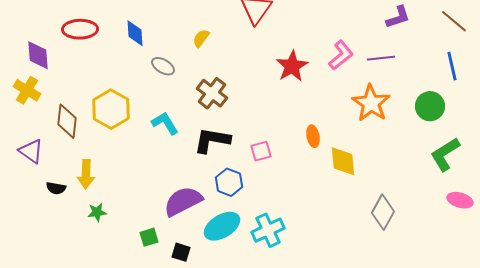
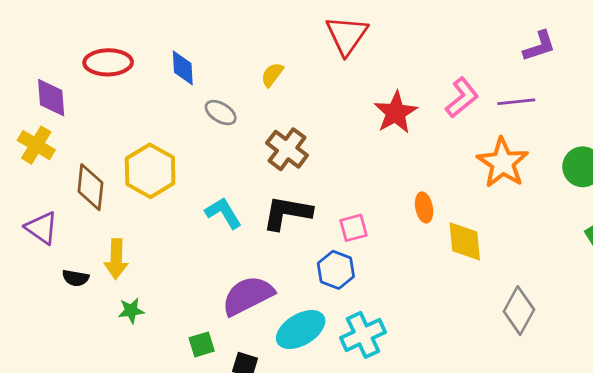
cyan L-shape: (165, 123) -> (223, 213), moved
blue hexagon: (229, 182) -> (336, 270), moved

